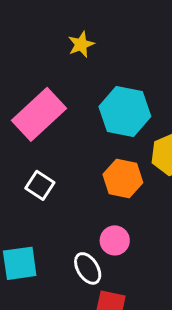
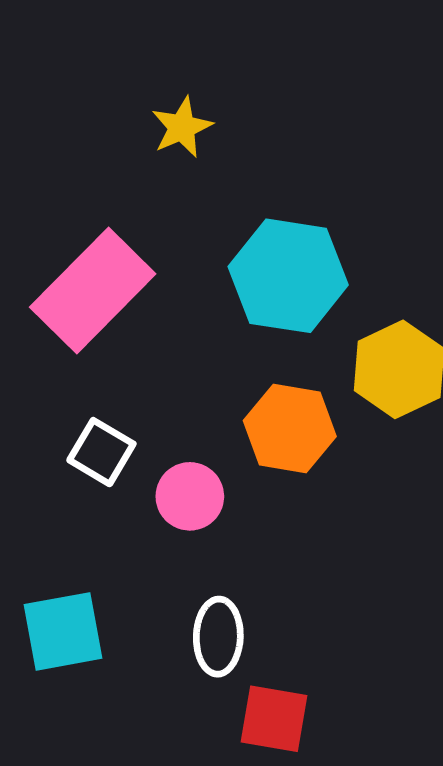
pink circle: (115, 240) -> (190, 496), moved
white ellipse: (88, 268) -> (218, 637), turned 36

